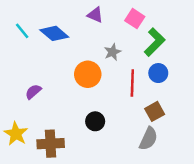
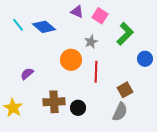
pink square: (135, 19) -> (100, 16), moved
blue circle: (158, 73) -> (145, 59), moved
red line: (132, 83) -> (96, 72), moved
black circle: (95, 121) -> (78, 108), moved
brown cross: (51, 144) -> (54, 102), moved

